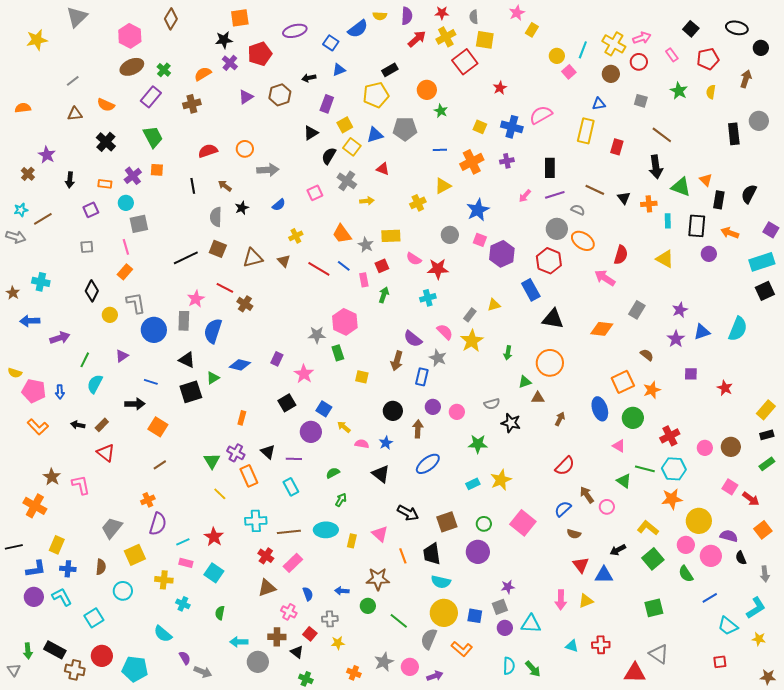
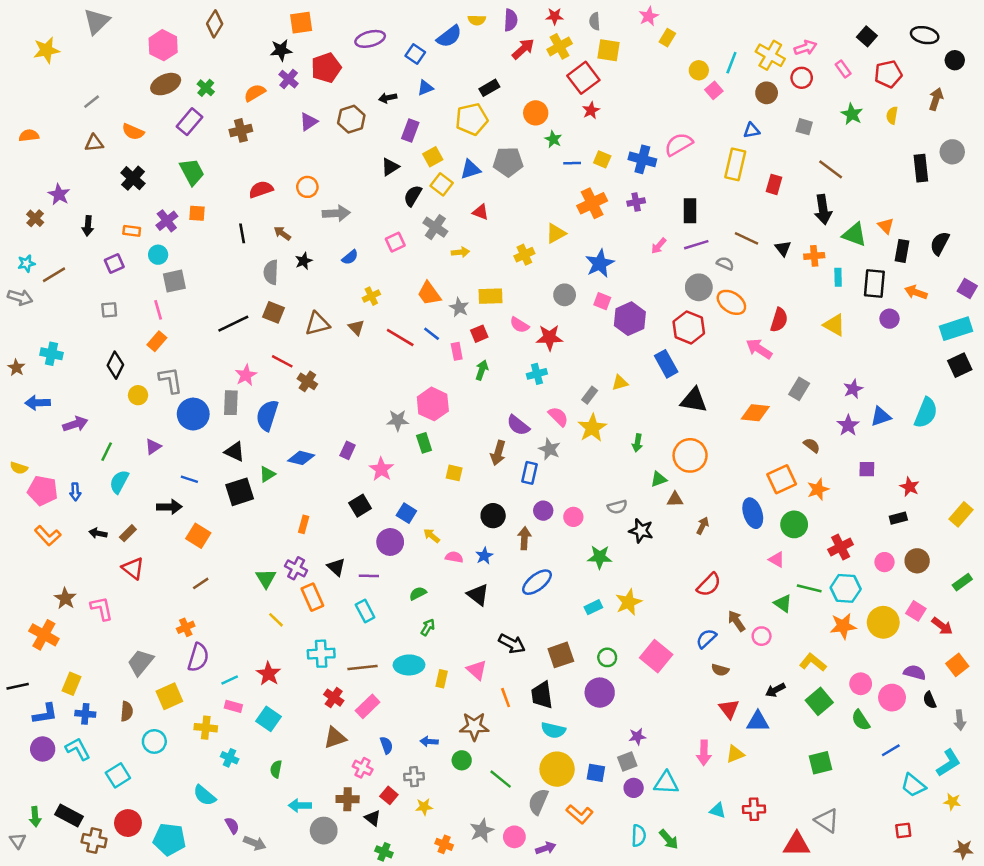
red star: (500, 88) -> (591, 110), moved
blue line: (440, 150) -> (572, 163), moved
black rectangle: (767, 435) -> (898, 518), moved
yellow circle: (699, 521) -> (883, 622), moved

